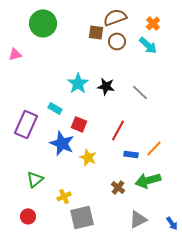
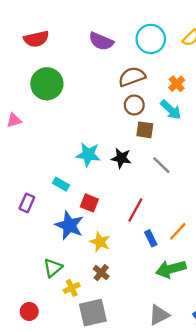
brown square: (96, 32) -> (145, 130), moved
cyan star: (78, 83) -> (88, 155), turned -30
purple rectangle: (26, 124) -> (27, 203), size x0.6
blue rectangle: (131, 154) -> (151, 238), turned 56
green triangle: (35, 179) -> (53, 268), moved
brown cross: (118, 187) -> (101, 273), moved

